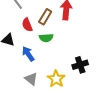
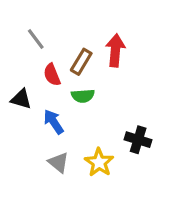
black cross: (80, 65) -> (138, 140), turned 35

